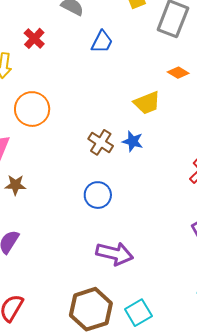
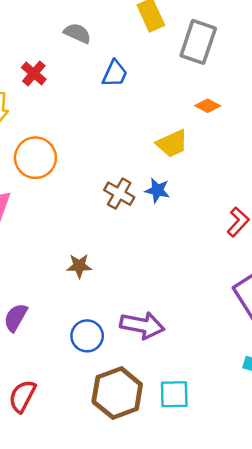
brown star: (15, 185) -> (79, 266), moved
blue circle: (98, 195) -> (87, 336), moved
cyan square: (138, 313) -> (174, 394), turned 32

